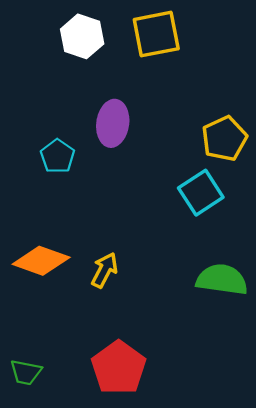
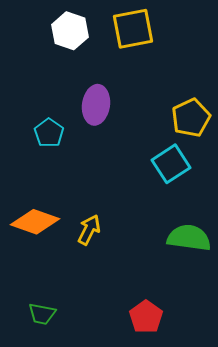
red pentagon: (119, 368) -> (146, 317), moved, size x0.7
green trapezoid: (26, 372) -> (42, 314), moved

